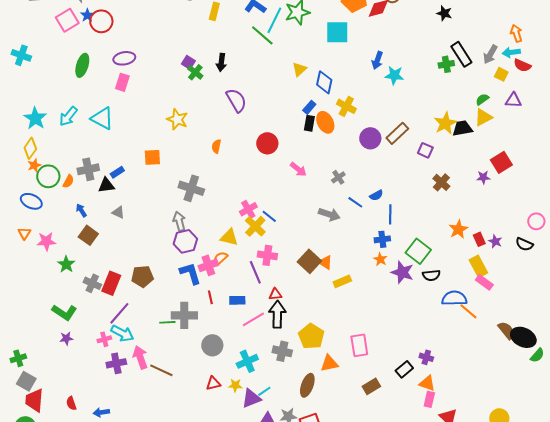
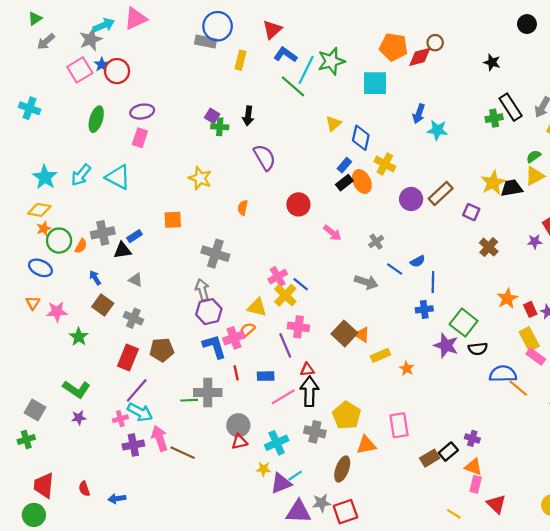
green cross: (195, 72) -> (220, 127), turned -35
black rectangle: (309, 123) -> (344, 183), turned 42
yellow diamond: (30, 148) -> (39, 210), turned 65
orange star: (380, 259) -> (407, 368), moved
gray cross: (92, 283) -> (133, 318), moved
gray square: (26, 381) -> (35, 410), moved
red triangle: (213, 383) -> (239, 442), moved
brown rectangle: (371, 386) -> (430, 458), moved

